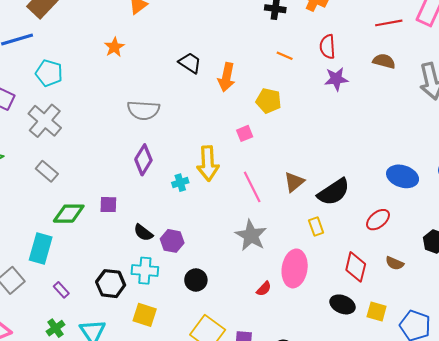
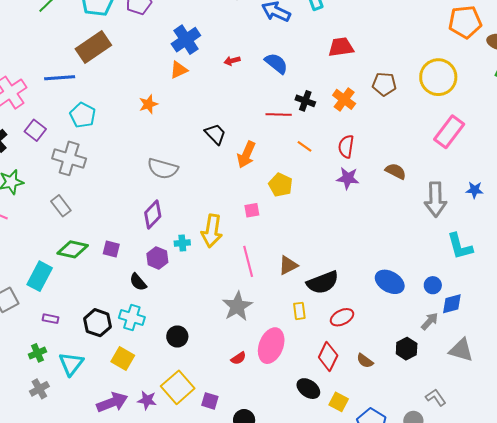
red line: (389, 23) -> (279, 114), moved
gray cross: (45, 121) -> (69, 158), turned -36
red ellipse: (378, 220) -> (342, 317), moved
purple hexagon: (172, 241) -> (157, 258), moved
purple rectangle: (61, 290) -> (51, 319), turned -49

